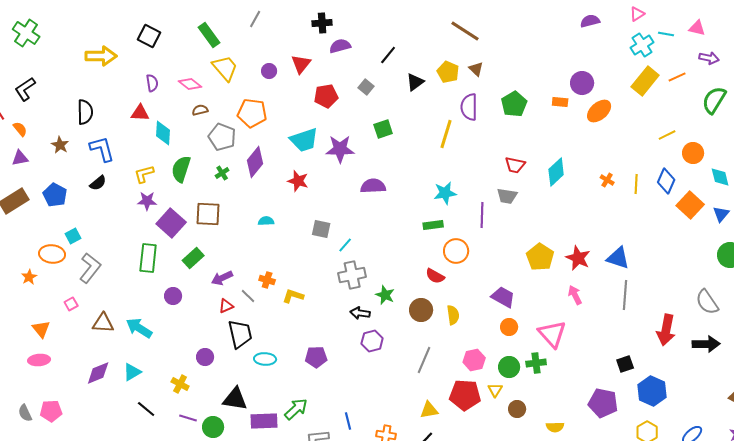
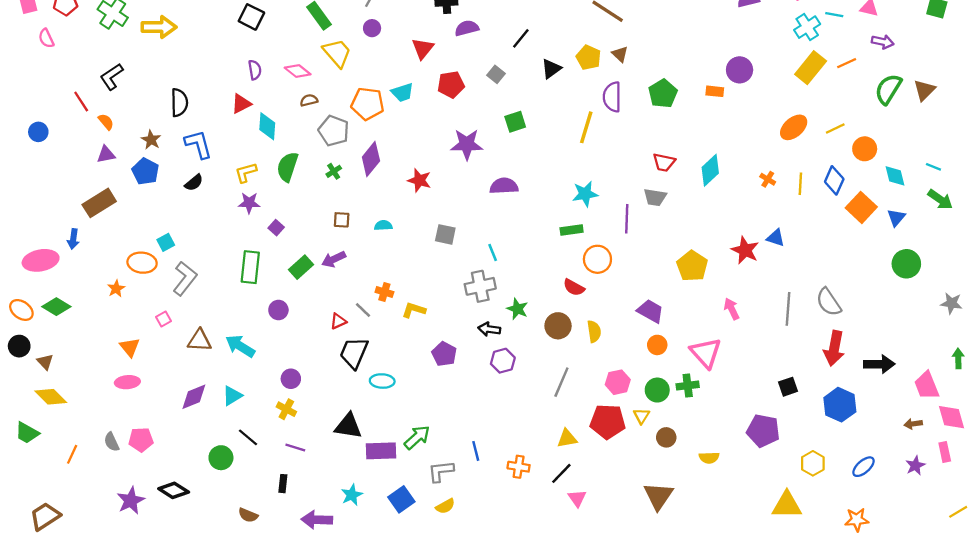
yellow arrow: (101, 56) -> (159, 27), moved
purple circle: (269, 71) -> (372, 28), moved
orange ellipse: (599, 111) -> (794, 127), moved
red triangle: (140, 113) -> (241, 104), turned -30
cyan trapezoid: (304, 140) -> (402, 92), moved, size x0.7
blue pentagon: (55, 195) -> (145, 171), moved
brown square: (208, 214) -> (342, 220), moved, size x0.6
purple square: (171, 223) -> (276, 228), size x0.5
cyan line: (345, 245) -> (493, 253), moved, turned -63
red star: (578, 258) -> (745, 250), moved
blue triangle: (618, 258) -> (776, 238), moved, size x0.7
purple arrow: (222, 278) -> (334, 259), moved
gray semicircle: (707, 302) -> (829, 302), moved
black trapezoid: (240, 334) -> (354, 353), turned -144
purple circle: (205, 357) -> (291, 379), moved
purple pentagon: (316, 357) -> (444, 354), moved, turned 30
blue hexagon: (652, 391) -> (840, 405), moved
green circle: (213, 427) -> (221, 458), moved

